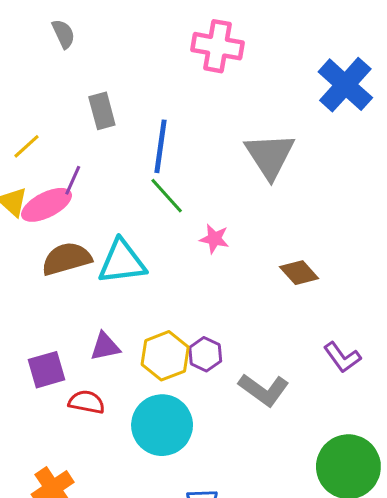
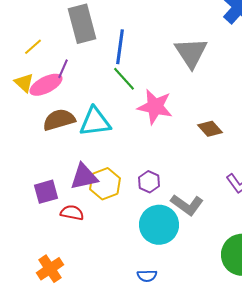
gray rectangle: (102, 111) -> (82, 24), size x1.6
pink star: (214, 239) -> (155, 107), size x1.8
purple triangle: (105, 347) -> (84, 177), size x1.4
yellow hexagon: (165, 356) -> (105, 184), moved
cyan circle: (162, 425) -> (159, 225), moved

